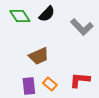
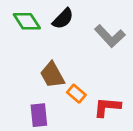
brown trapezoid: (39, 56) -> (52, 75), turned 85
orange rectangle: (50, 84) -> (76, 94), moved

